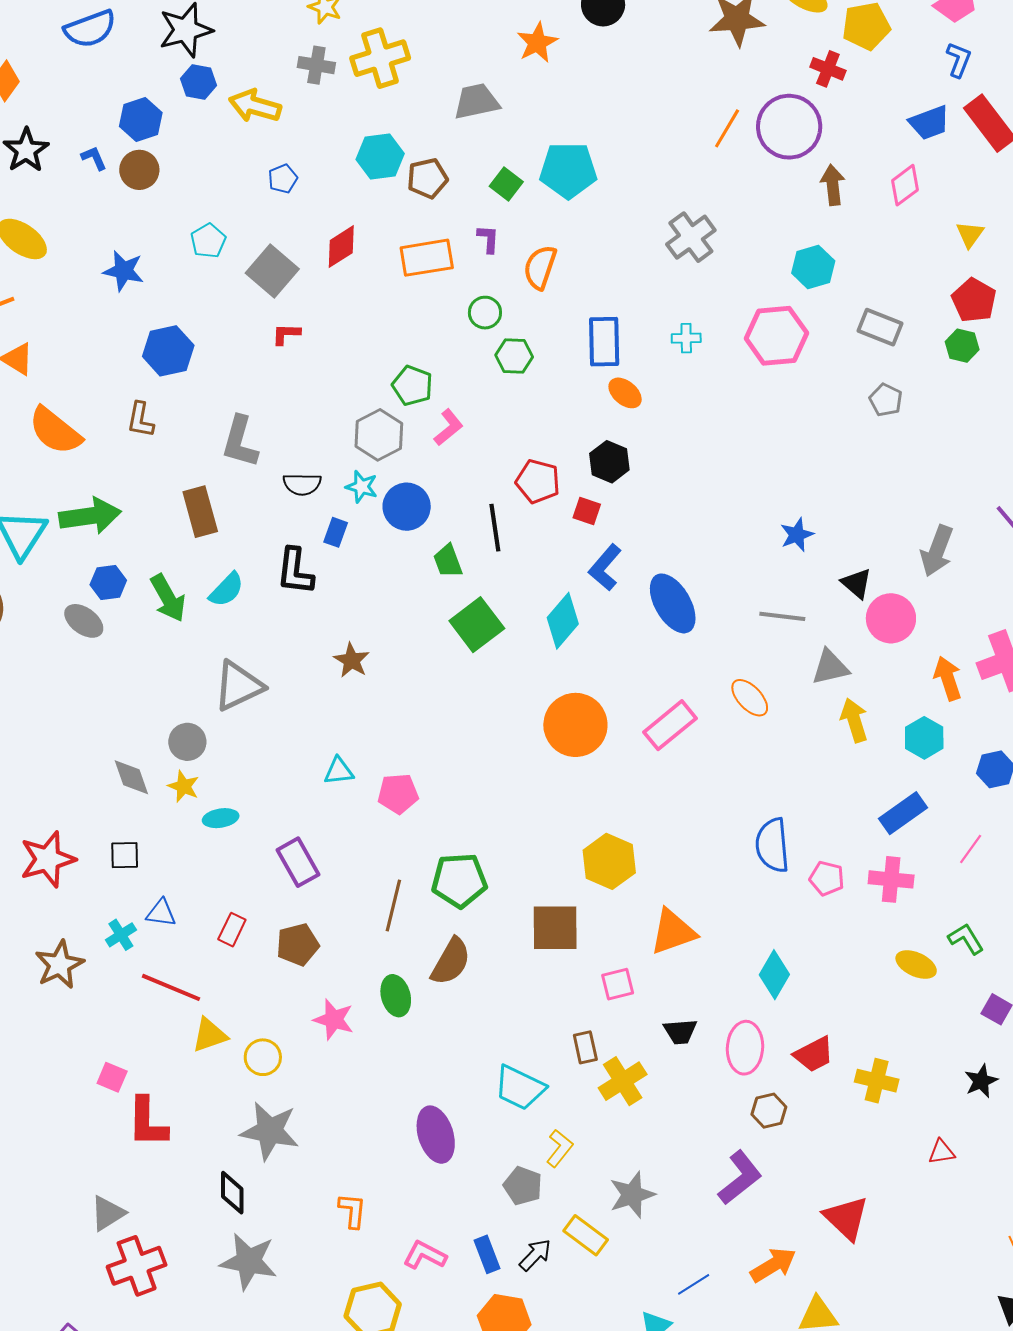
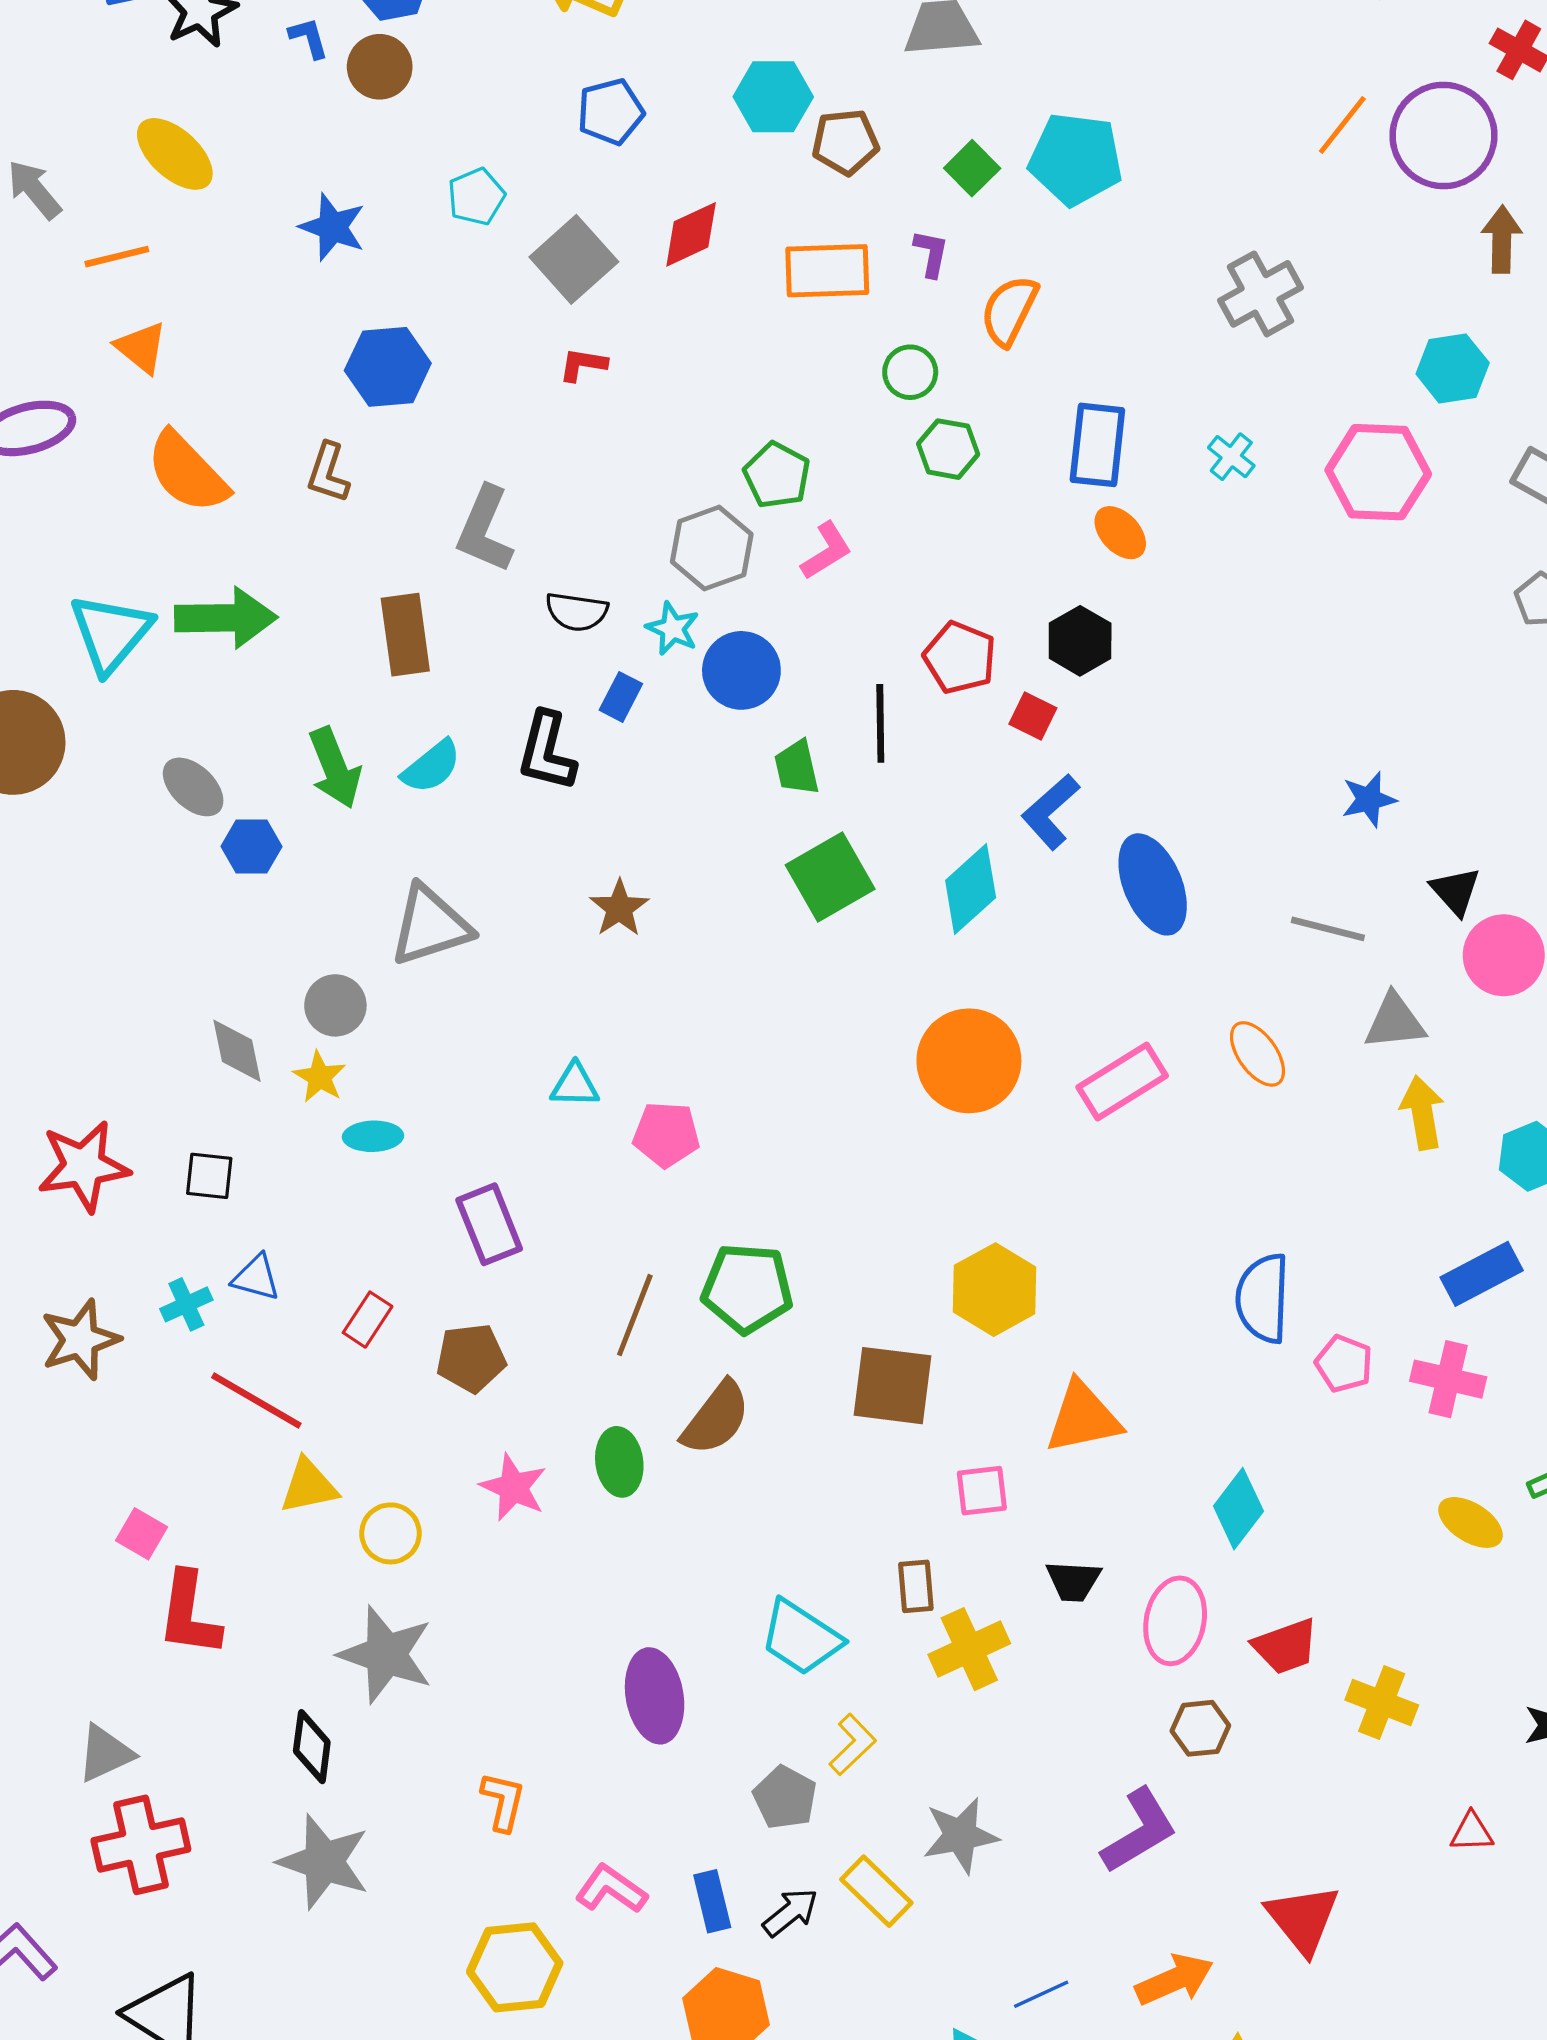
blue pentagon: (283, 179) -> (611, 112), size x1.4
cyan cross: (686, 338) -> (1231, 457), turned 32
blue hexagon: (108, 582) -> (251, 847), moved

